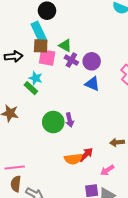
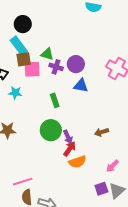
cyan star: (36, 78) -> (15, 93), moved
green rectangle: (31, 88) -> (55, 100), moved, turned 40
purple arrow: (70, 120) -> (68, 137), moved
brown arrow: (117, 142) -> (102, 132), moved
red arrow: (86, 155) -> (70, 149), moved

